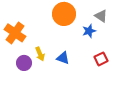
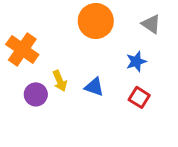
blue star: (89, 31) -> (136, 61), moved
red square: (101, 59) -> (139, 97), moved, turned -32

